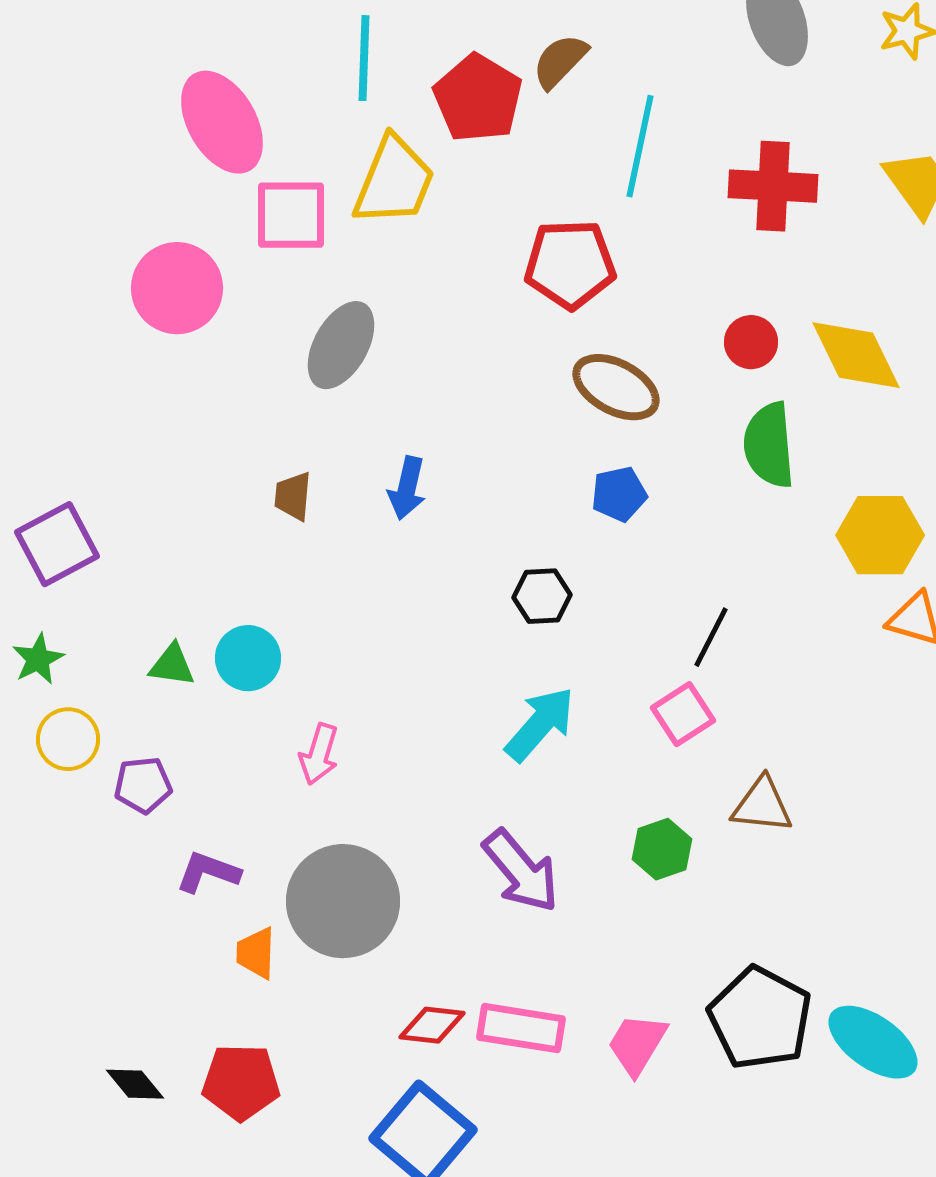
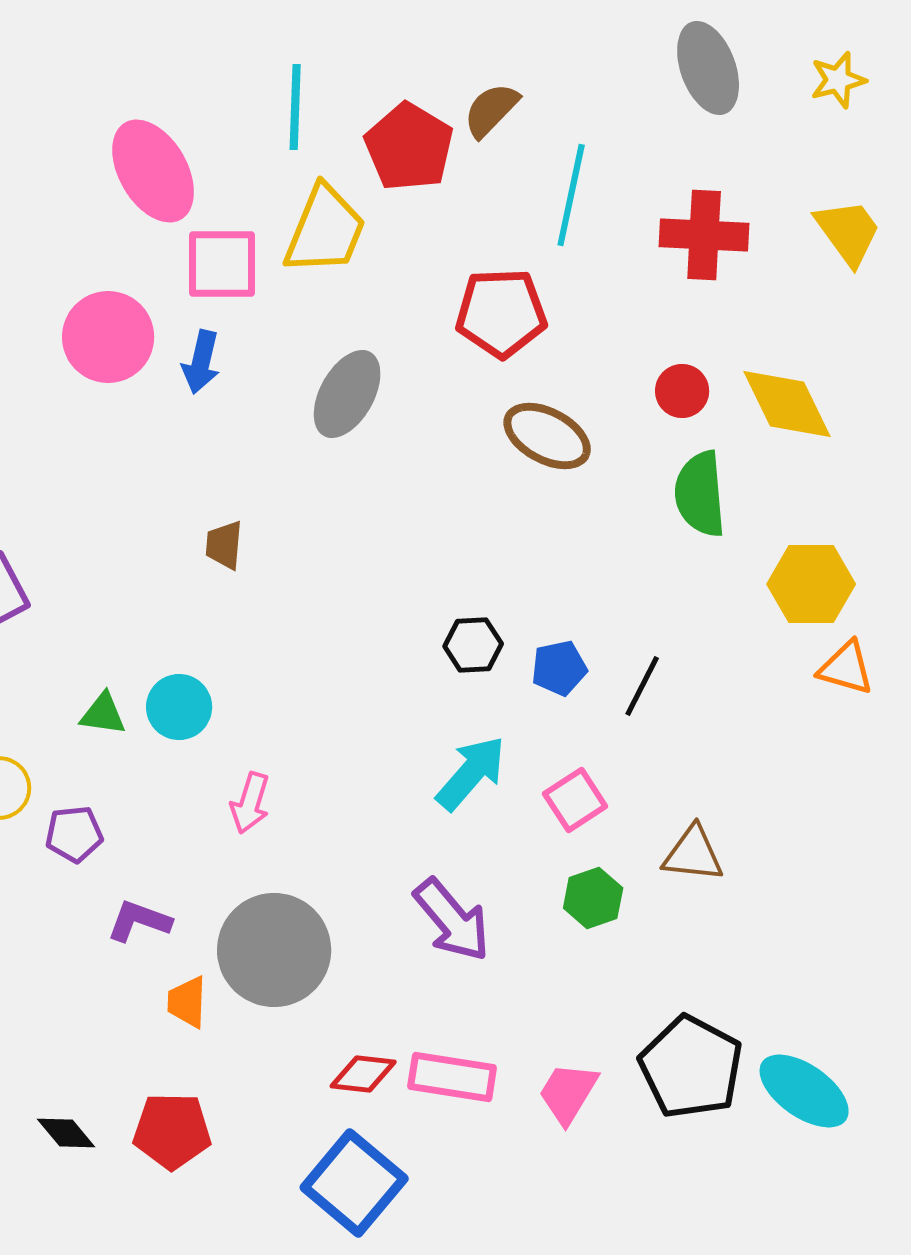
gray ellipse: (341, 345) -> (347, 394), moved
blue arrow: (407, 488) -> (201, 362), moved
blue pentagon: (619, 494) -> (559, 668), moved
pink square: (683, 714) -> (575, 800), moved

